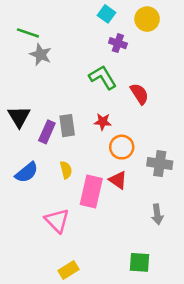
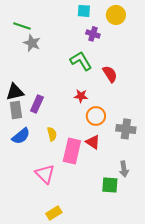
cyan square: (106, 14) -> (84, 11), turned -32
black triangle: (19, 117) -> (15, 92), turned 48
gray rectangle: (67, 126) -> (16, 110), moved
green square: (139, 262) -> (110, 185), moved

